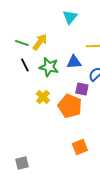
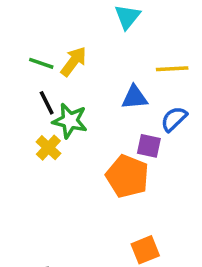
green star: (49, 67) -> (70, 121), moved
yellow cross: (43, 97) -> (48, 148), moved

